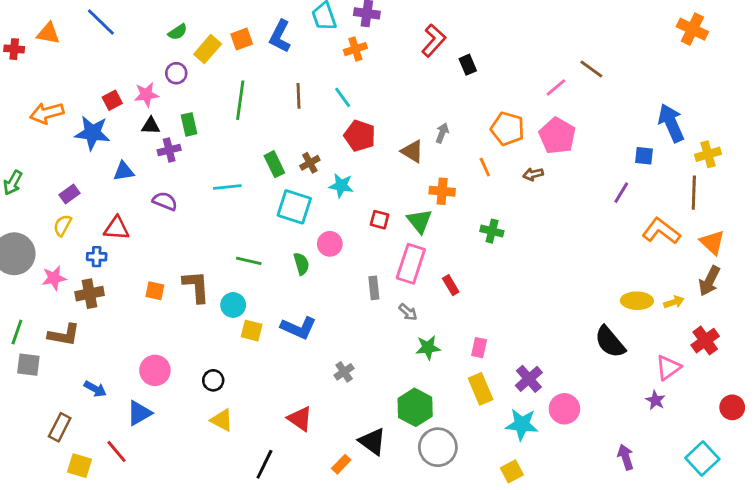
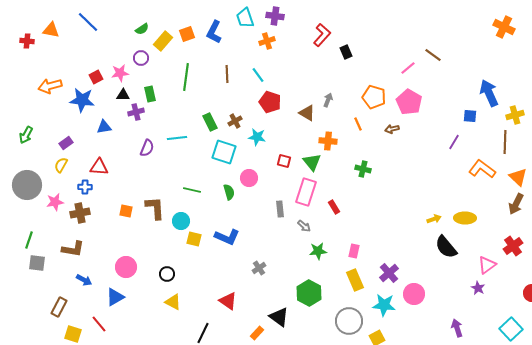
purple semicircle: (165, 201) -> (147, 148), moved, turned 90
yellow arrow: (674, 302) -> (434, 219), moved
brown L-shape: (64, 335) -> (73, 249), moved
gray circle: (438, 447) -> (349, 321), moved

